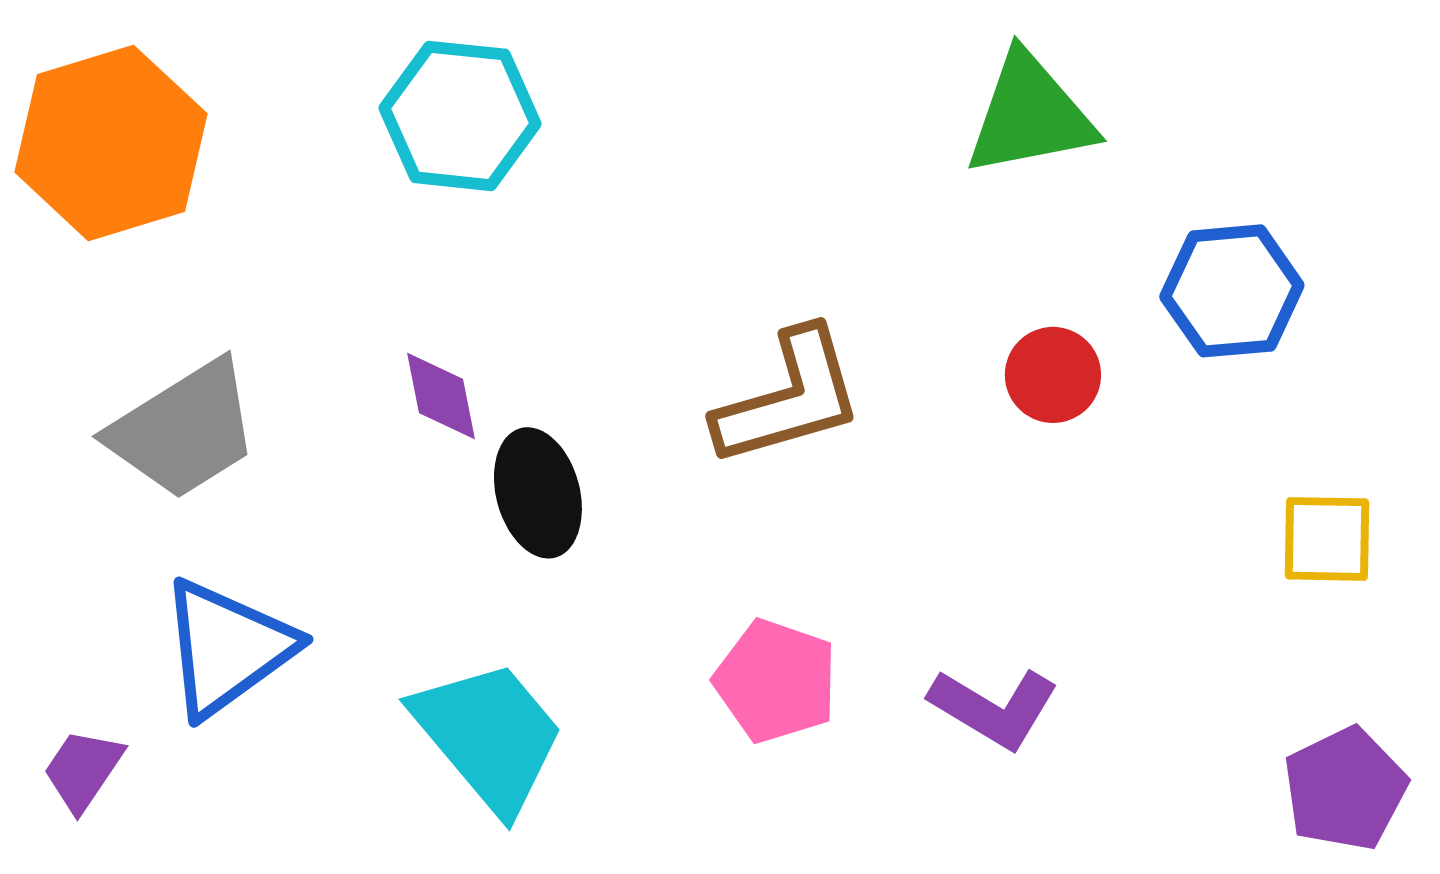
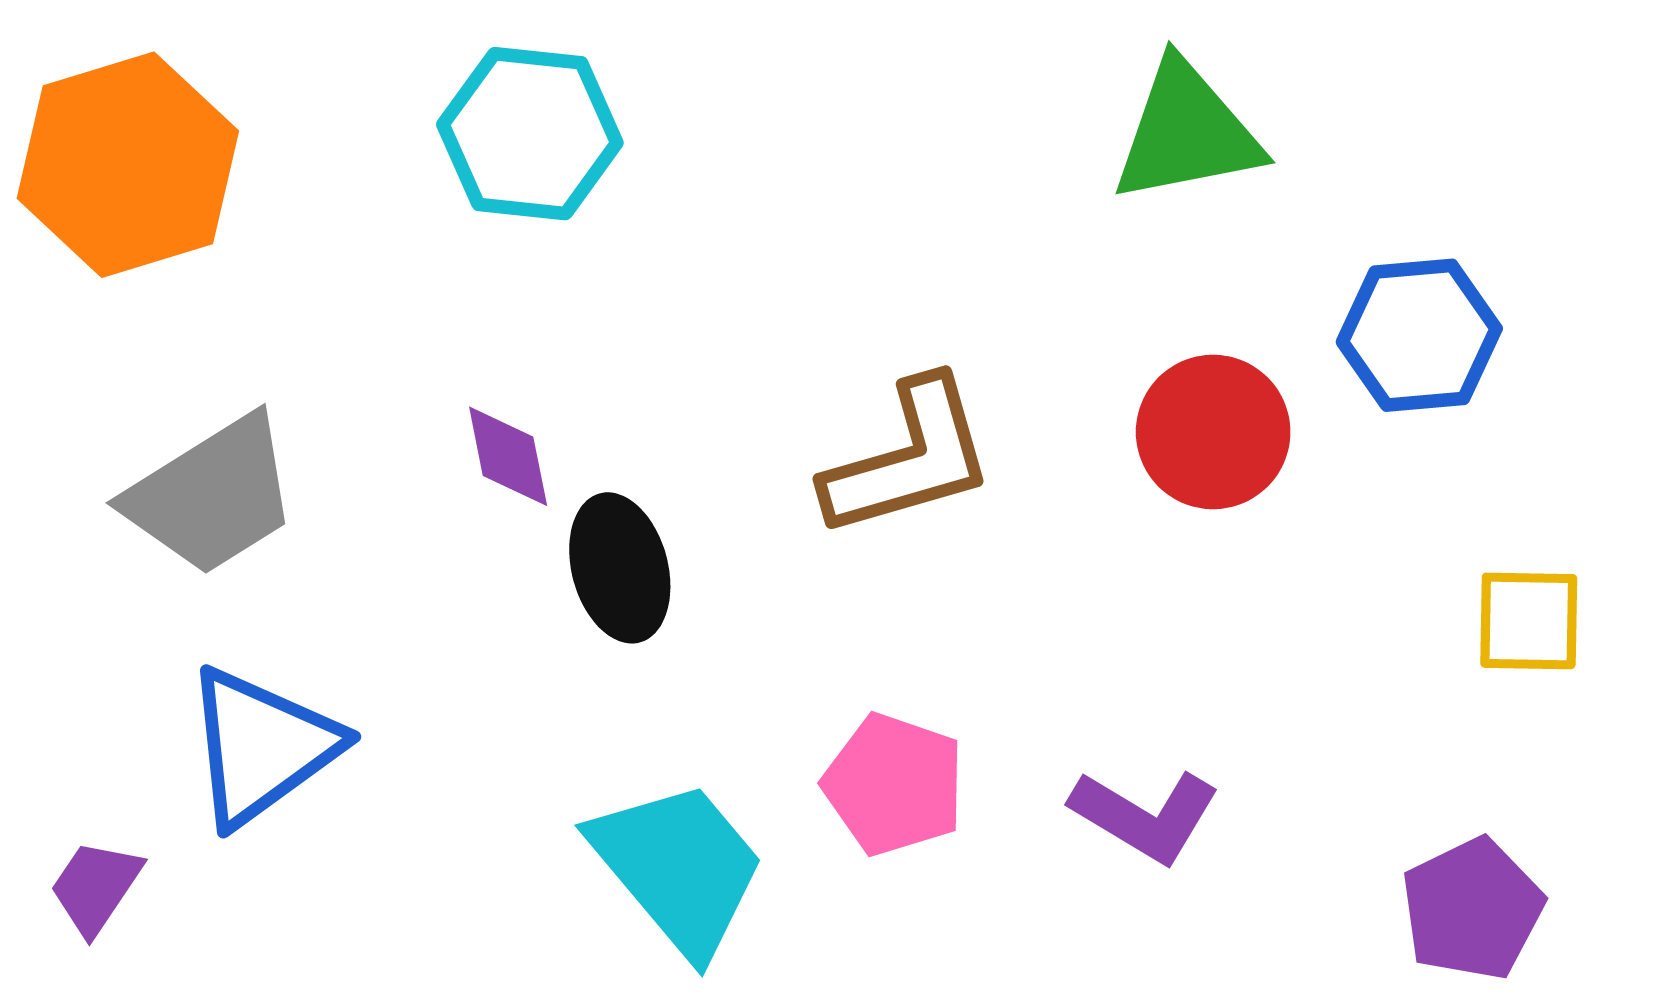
red circle: (1053, 375) -> (1213, 432), size x1.4
cyan trapezoid: (489, 736) -> (679, 867), moved
purple pentagon: (1345, 789) -> (1472, 909), moved

